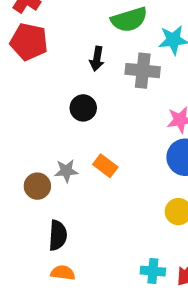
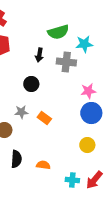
gray star: (66, 171) -> (21, 112), moved
orange semicircle: (63, 273) -> (43, 165), moved

